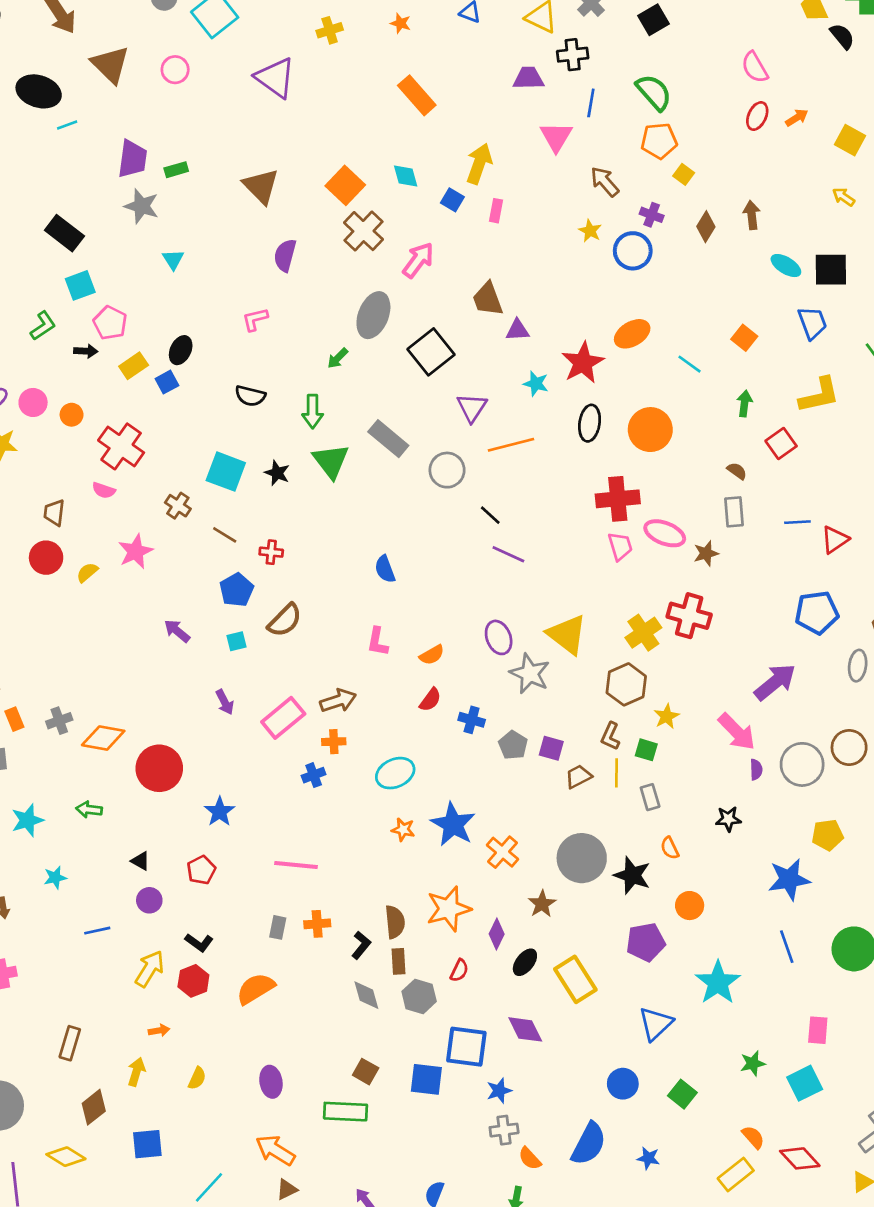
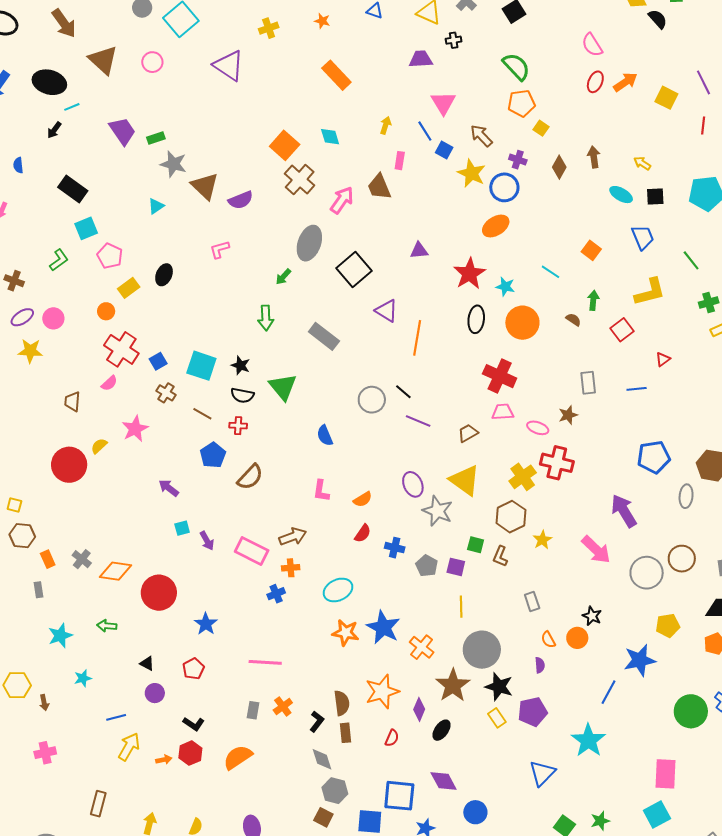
black cross: (573, 55) -> (454, 40), size x0.7
blue line: (591, 103) -> (425, 131), moved, turned -40
orange arrow: (797, 118) -> (625, 82), size x1.4
purple trapezoid: (132, 159) -> (122, 131), turned -40
yellow arrow: (479, 164) -> (386, 125), size x0.6
brown triangle: (261, 186) -> (205, 186), moved
yellow arrow: (844, 197) -> (642, 163), moved
blue square: (452, 200) -> (444, 150), moved
gray star: (142, 206) -> (173, 164), moved
yellow star: (590, 231) -> (472, 173), size x1.6
purple semicircle: (285, 255) -> (241, 200), turned -125
cyan triangle: (173, 259) -> (156, 206), turned 30
black square: (831, 270) -> (655, 196), size x0.7
brown trapezoid: (488, 299) -> (379, 187), moved
orange ellipse: (632, 334) -> (496, 226), moved
black arrow: (86, 351) -> (54, 130), moved, turned 126
blue square: (167, 382) -> (158, 361), moved
cyan star: (536, 384) -> (505, 287), moved
black semicircle: (250, 396) -> (242, 395), moved
purple triangle: (472, 408) -> (387, 311), turned -30
orange circle: (72, 415) -> (106, 311), moved
orange line: (511, 445) -> (417, 338), turned -64
green triangle: (331, 461) -> (283, 387), moved
gray circle: (447, 470) -> (372, 400), moved
brown semicircle: (737, 471) -> (573, 320), moved
pink semicircle: (104, 490) -> (109, 383), turned -60
red cross: (618, 499) -> (500, 376), turned 32
pink ellipse: (665, 533) -> (538, 428), moved, size x0.7
red triangle: (835, 540) -> (663, 359), moved, size x0.7
pink trapezoid: (620, 546) -> (503, 412), turned -75
red circle: (46, 558) -> (69, 465), moved, size x1.4
cyan square: (236, 641) -> (182, 528), moved
purple arrow: (775, 682) -> (624, 511), turned -80
pink rectangle: (283, 718) -> (252, 551), turned 68
gray cross: (59, 721) -> (82, 559), turned -30
green square: (646, 750) -> (476, 545), moved
purple semicircle: (756, 770) -> (540, 665), moved
yellow line: (617, 773) -> (461, 607), moved
brown trapezoid: (578, 776) -> (468, 433), moved
black star: (728, 819) -> (592, 616), turned 30
orange star: (403, 830) -> (346, 633), size x1.5
black star: (632, 875) -> (499, 687), moved
brown star: (542, 904) -> (453, 685), size x1.6
orange circle: (690, 906) -> (577, 638), moved
orange cross: (317, 924) -> (283, 706), turned -30
blue line: (787, 947) -> (609, 692), moved, turned 50
yellow arrow: (150, 969) -> (129, 747), moved
yellow rectangle: (575, 979) -> (497, 718), moved, size x0.6
gray hexagon: (419, 996) -> (335, 791), moved
orange arrow: (159, 1030) -> (164, 760), moved
pink rectangle: (818, 1030) -> (665, 774), size x1.4
green star: (753, 1063) -> (600, 821), moved
blue circle: (623, 1084) -> (475, 812), moved

